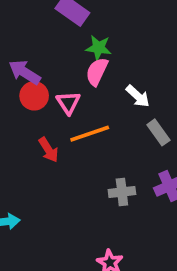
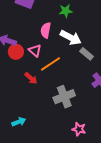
green star: (99, 48) -> (66, 11), moved
white arrow: (138, 96) -> (71, 38), size x1.5
gray cross: (122, 192) -> (64, 97), moved, size x1.5

